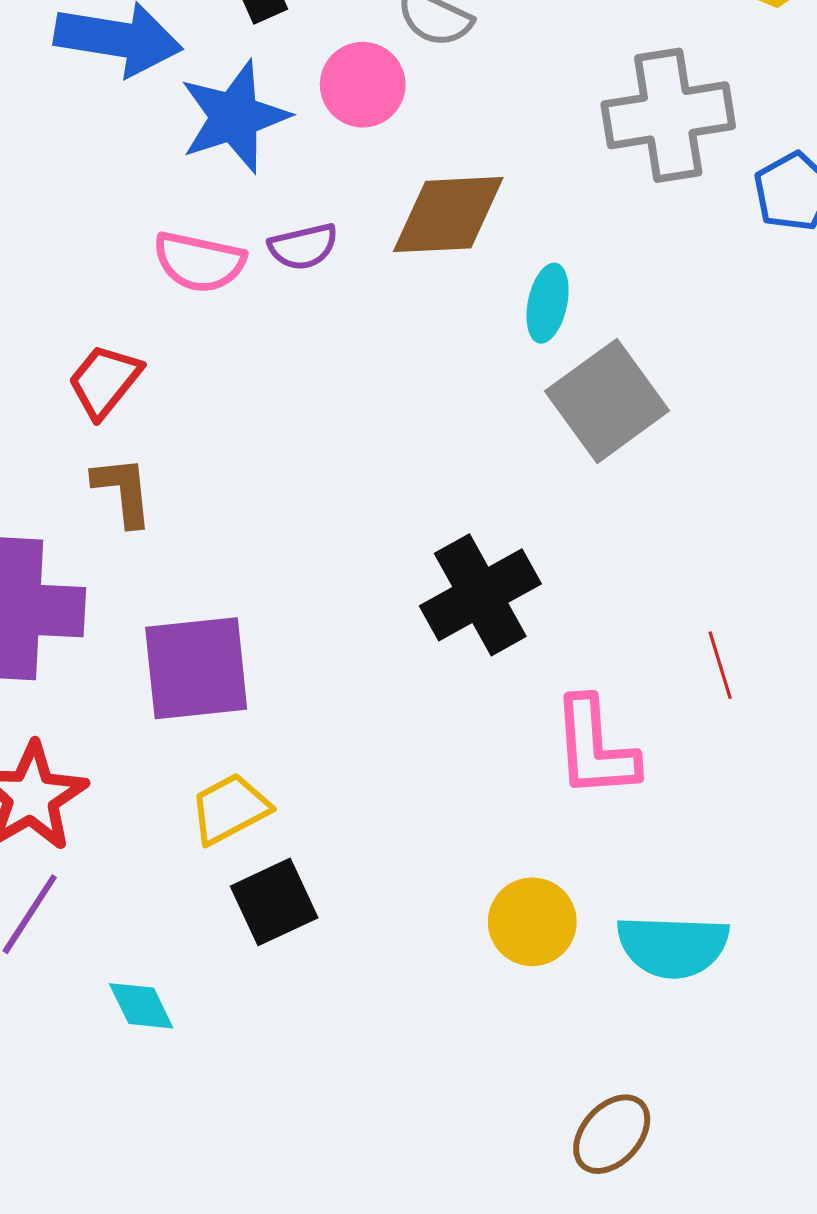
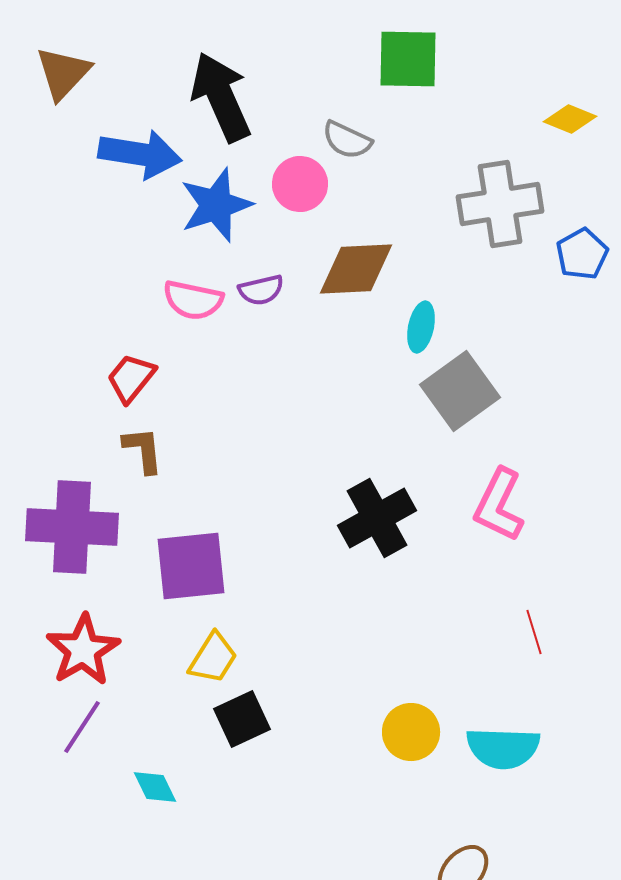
red line: (720, 665) -> (534, 632), moved
pink L-shape: (595, 748) -> (499, 505), moved, turned 30
yellow trapezoid: (230, 809) -> (213, 658), turned 150

